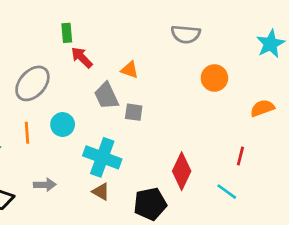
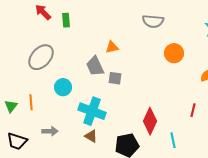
red arrow: (82, 57) -> (43, 12), moved
orange triangle: (130, 70) -> (112, 47), turned -32
orange line: (27, 133) -> (31, 102), moved
cyan line: (227, 192) -> (173, 140), moved, turned 42

